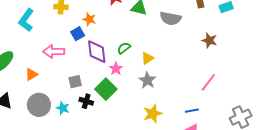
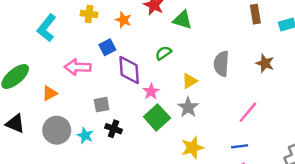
gray semicircle: (170, 18) -> (221, 64), moved, turned 80
orange star: (89, 19) -> (123, 20), moved
green semicircle: (124, 48) -> (163, 53), moved
pink line: (208, 82) -> (248, 112), moved
green square: (106, 89) -> (157, 117), moved

